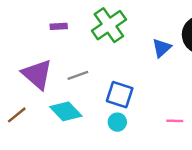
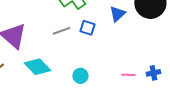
gray line: (78, 75) -> (61, 31), moved
blue square: (120, 95) -> (87, 28), moved, size x0.7

